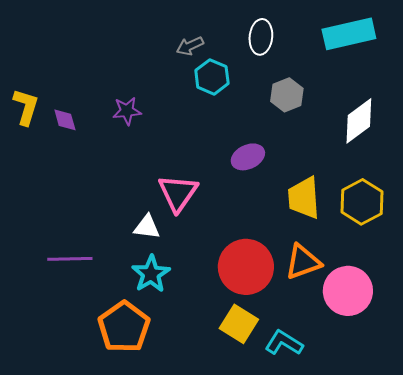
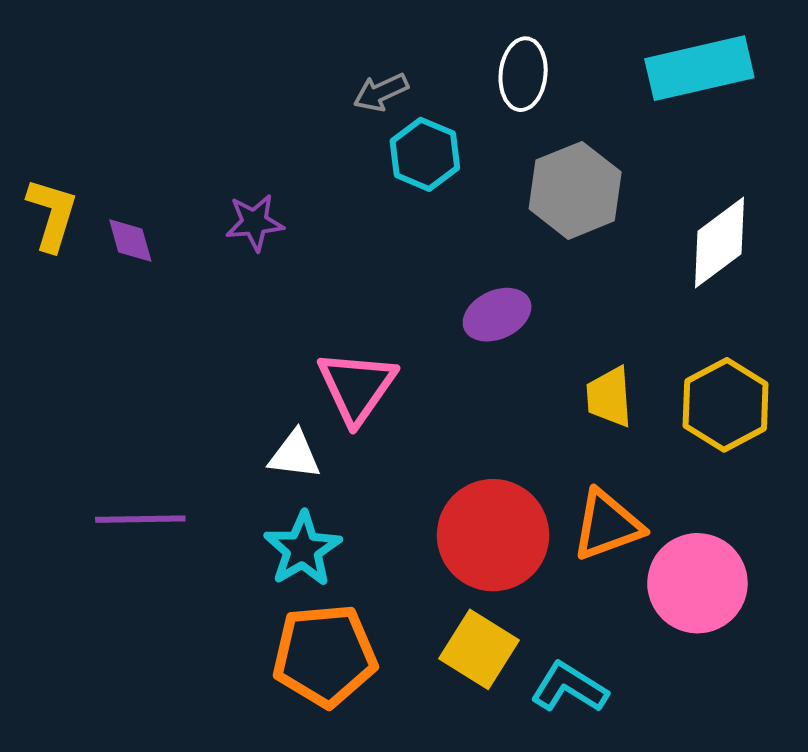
gray hexagon: (287, 95) -> (575, 190), size x1.4
yellow trapezoid: (304, 198) -> (609, 397), size x0.7
orange pentagon: (124, 327) -> (325, 655), moved, turned 30

